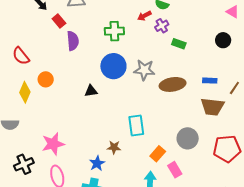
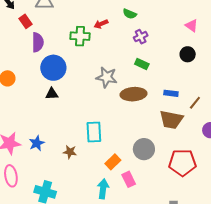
pink triangle: (233, 12) -> (192, 26), moved
red arrow: (144, 16) -> (101, 24), moved
purple cross: (162, 26) -> (141, 37), moved
green rectangle: (179, 44) -> (142, 64), moved
blue circle: (113, 66) -> (53, 68), moved
blue star: (97, 163) -> (37, 143), moved

